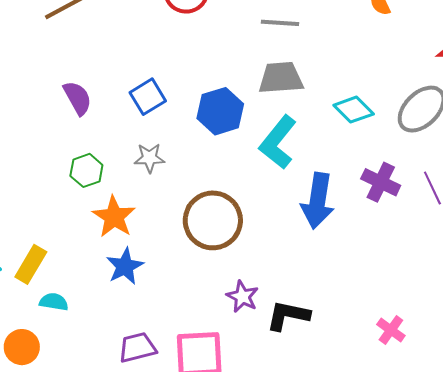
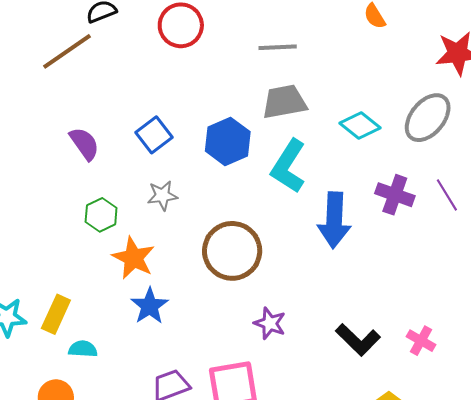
black L-shape: (288, 315) -> (358, 340), moved, turned -141

